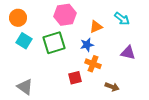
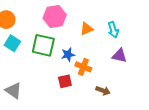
cyan arrow: (122, 19) -> (113, 30), moved, turned 35
green square: (54, 43) -> (43, 45), turned 30
blue star: (87, 45) -> (68, 55), moved

